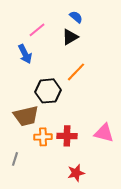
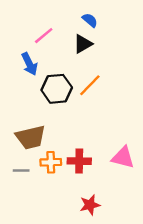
black hexagon: (48, 91) -> (57, 89), moved
gray line: (15, 159) -> (21, 171), moved, turned 72

